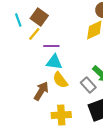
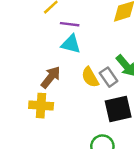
yellow semicircle: (60, 80) -> (90, 77), moved
yellow cross: (61, 115) -> (41, 106), moved

